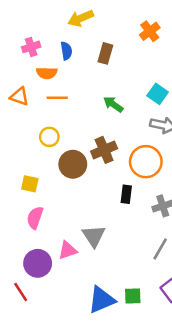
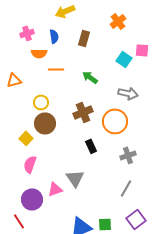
cyan square: (158, 94) -> (124, 59), moved
orange triangle: (19, 96) -> (14, 80), moved, turned -35
orange line: (57, 98) -> (56, 69), moved
brown circle: (73, 164) -> (45, 123), moved
yellow square: (30, 184) -> (26, 138), turned 32
black rectangle: (126, 194) -> (91, 146), moved, turned -32

